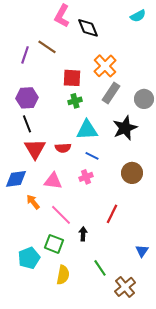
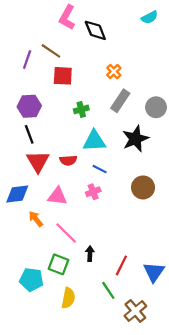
orange cross: (105, 66) -> (114, 72), size x0.6
red square: (72, 78) -> (63, 76), moved
red line: (112, 214) -> (121, 265), moved
blue triangle: (142, 251) -> (154, 272), size x1.5
cyan pentagon: (29, 258) -> (31, 280), turned 30

